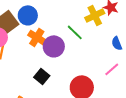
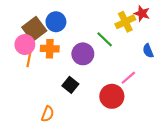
orange cross: (37, 37) -> (50, 49), moved, turned -30
pink line: (112, 69) -> (128, 78), moved

